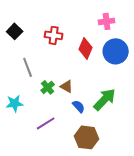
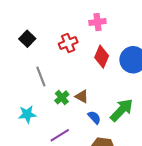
pink cross: (107, 21) -> (97, 22), moved
red cross: (54, 35) -> (68, 43), turned -30

